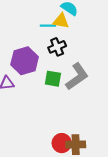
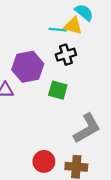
gray L-shape: (77, 77) -> (87, 128), moved
red circle: (62, 143) -> (44, 161), moved

